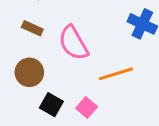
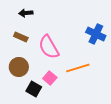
pink square: (87, 108) -> (50, 78), moved

